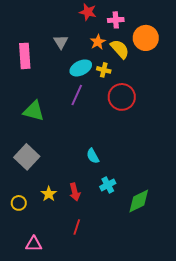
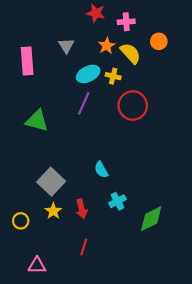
orange circle: (146, 38) -> (159, 41), size x0.6
gray square: (27, 157) -> (51, 182), moved

